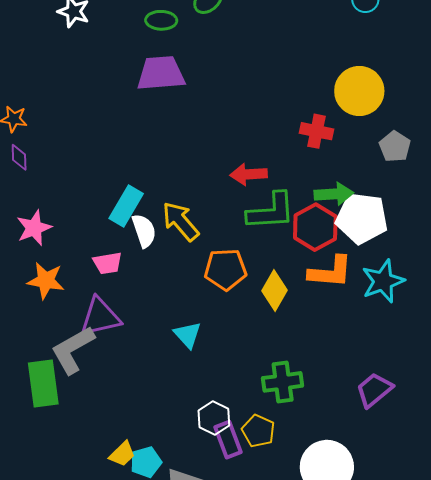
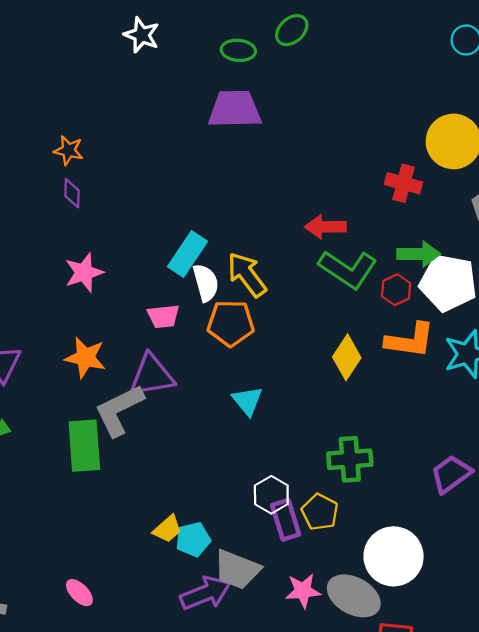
green L-shape: (271, 211) -> (348, 269), turned 34
red hexagon: (315, 227) -> (396, 290), size x0.6
orange pentagon: (225, 269) -> (231, 323), moved
orange star: (46, 281) -> (85, 358), moved

